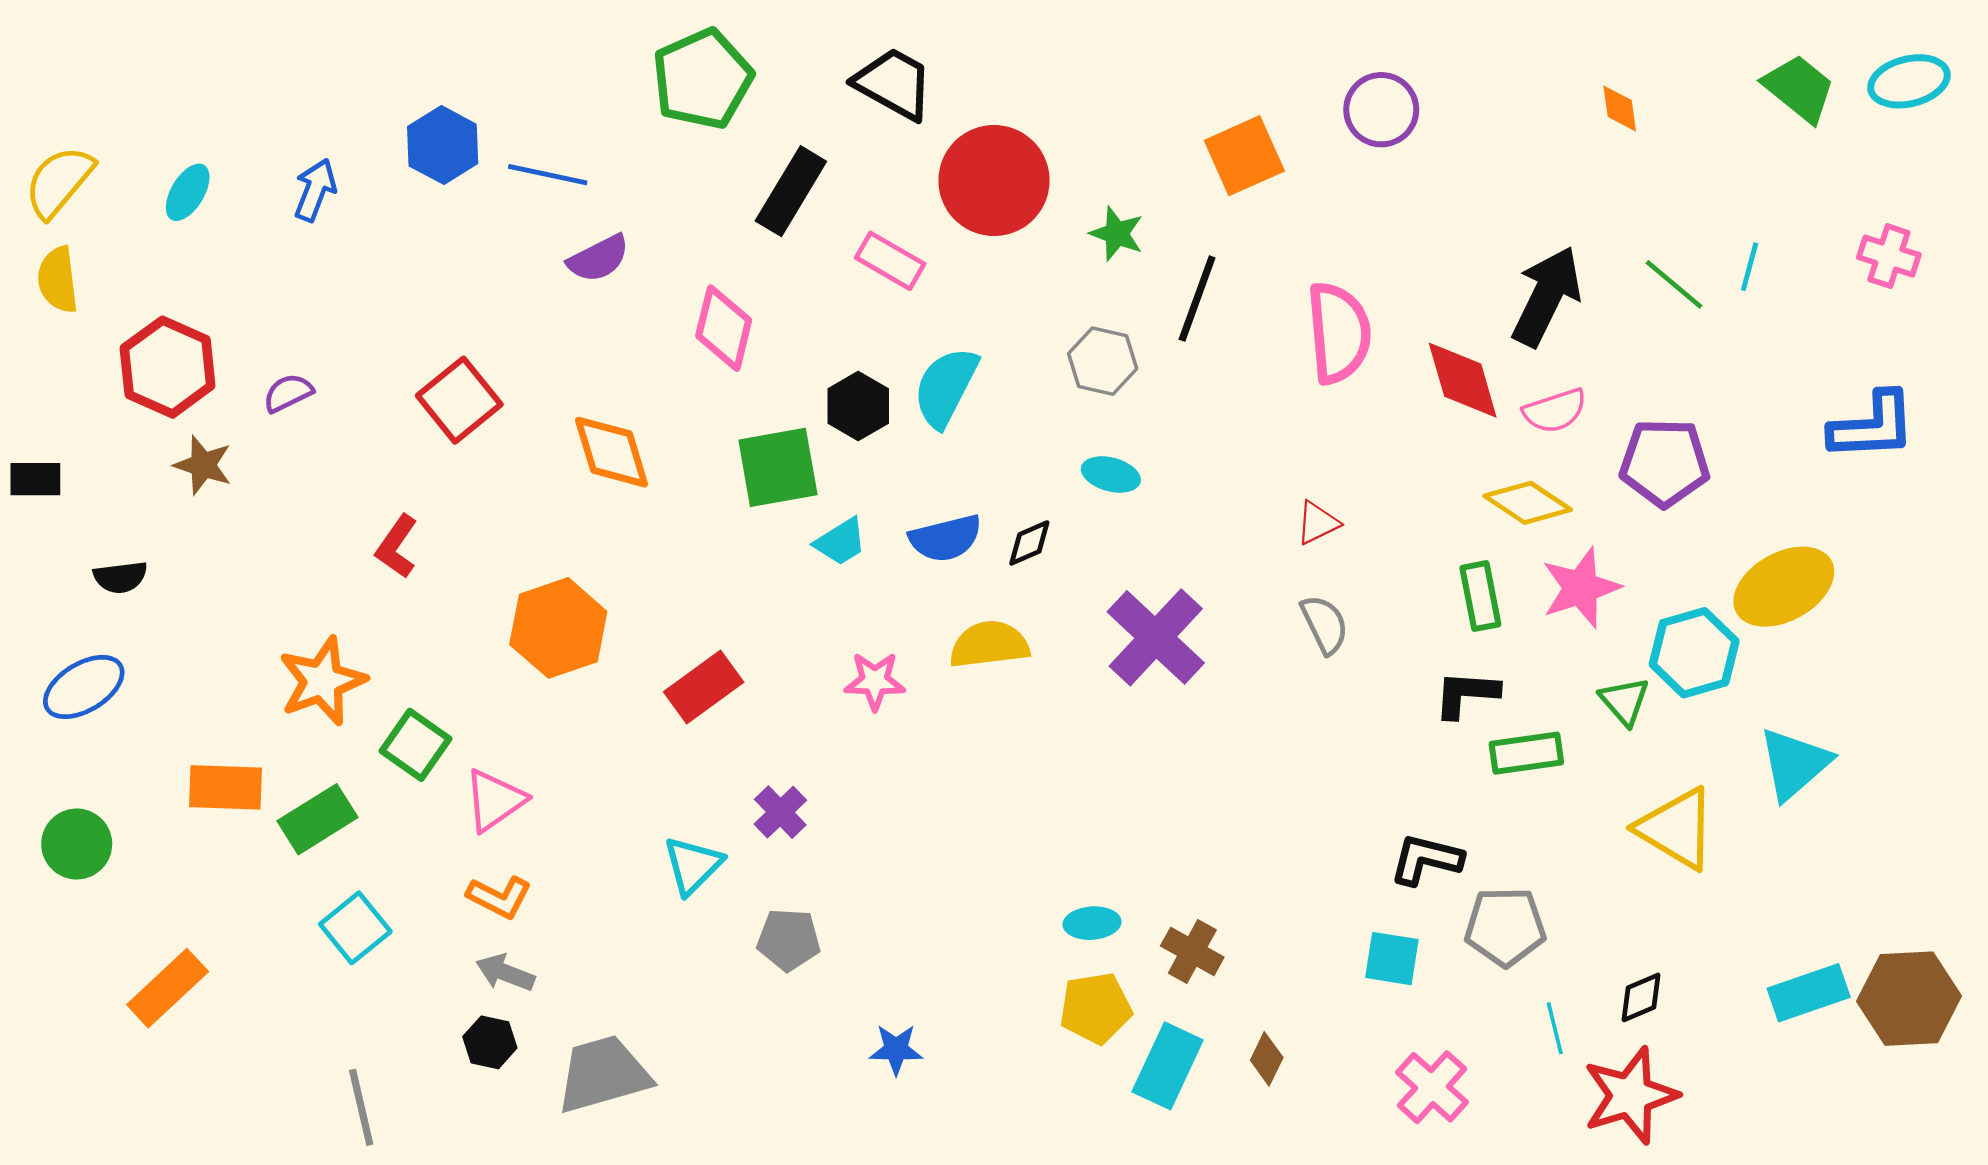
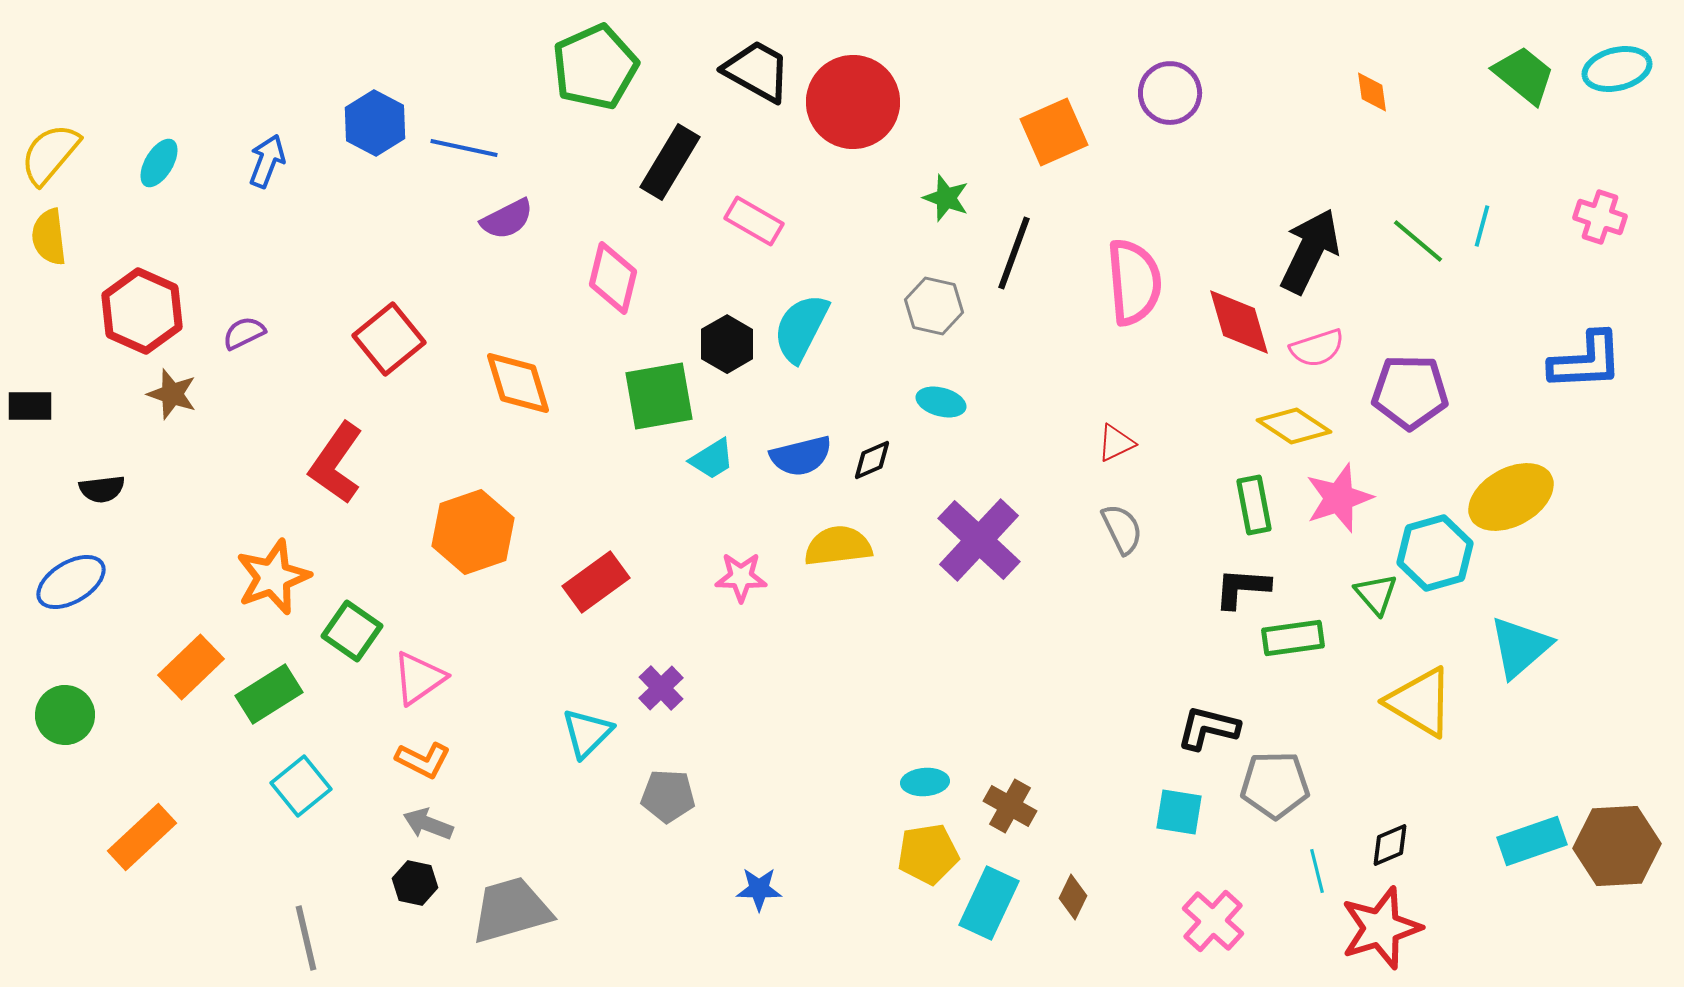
red circle: (994, 181) -> (853, 102), moved
red L-shape: (397, 546) -> (336, 463), size x1.5
orange rectangle: (225, 787) -> (191, 667), turned -46

